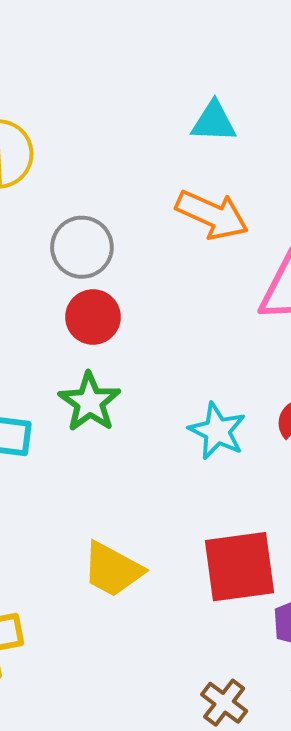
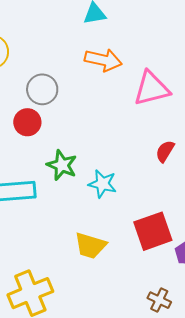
red circle: (93, 317) -> (27, 122), moved
cyan star: (217, 431) -> (102, 184), moved

